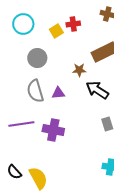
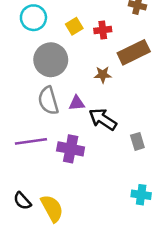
red cross: (73, 24) -> (103, 30), moved
gray circle: (37, 58) -> (51, 60), size x1.4
black arrow: (97, 90) -> (103, 119), moved

